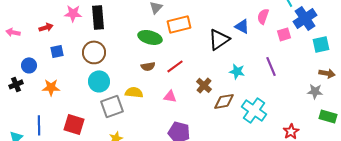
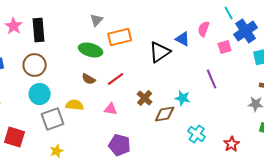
pink star: (73, 13) -> (14, 26), turned 30
brown semicircle: (148, 66) -> (89, 79), turned 40
cyan star: (237, 71) -> (183, 98), moved
cyan cross: (254, 110) -> (197, 134), moved, size x0.7

